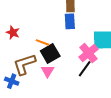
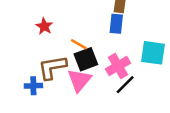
pink cross: (88, 53) -> (118, 66), moved
pink triangle: (48, 71) -> (79, 80), size x1.5
blue cross: (12, 81) -> (33, 86), turned -32

